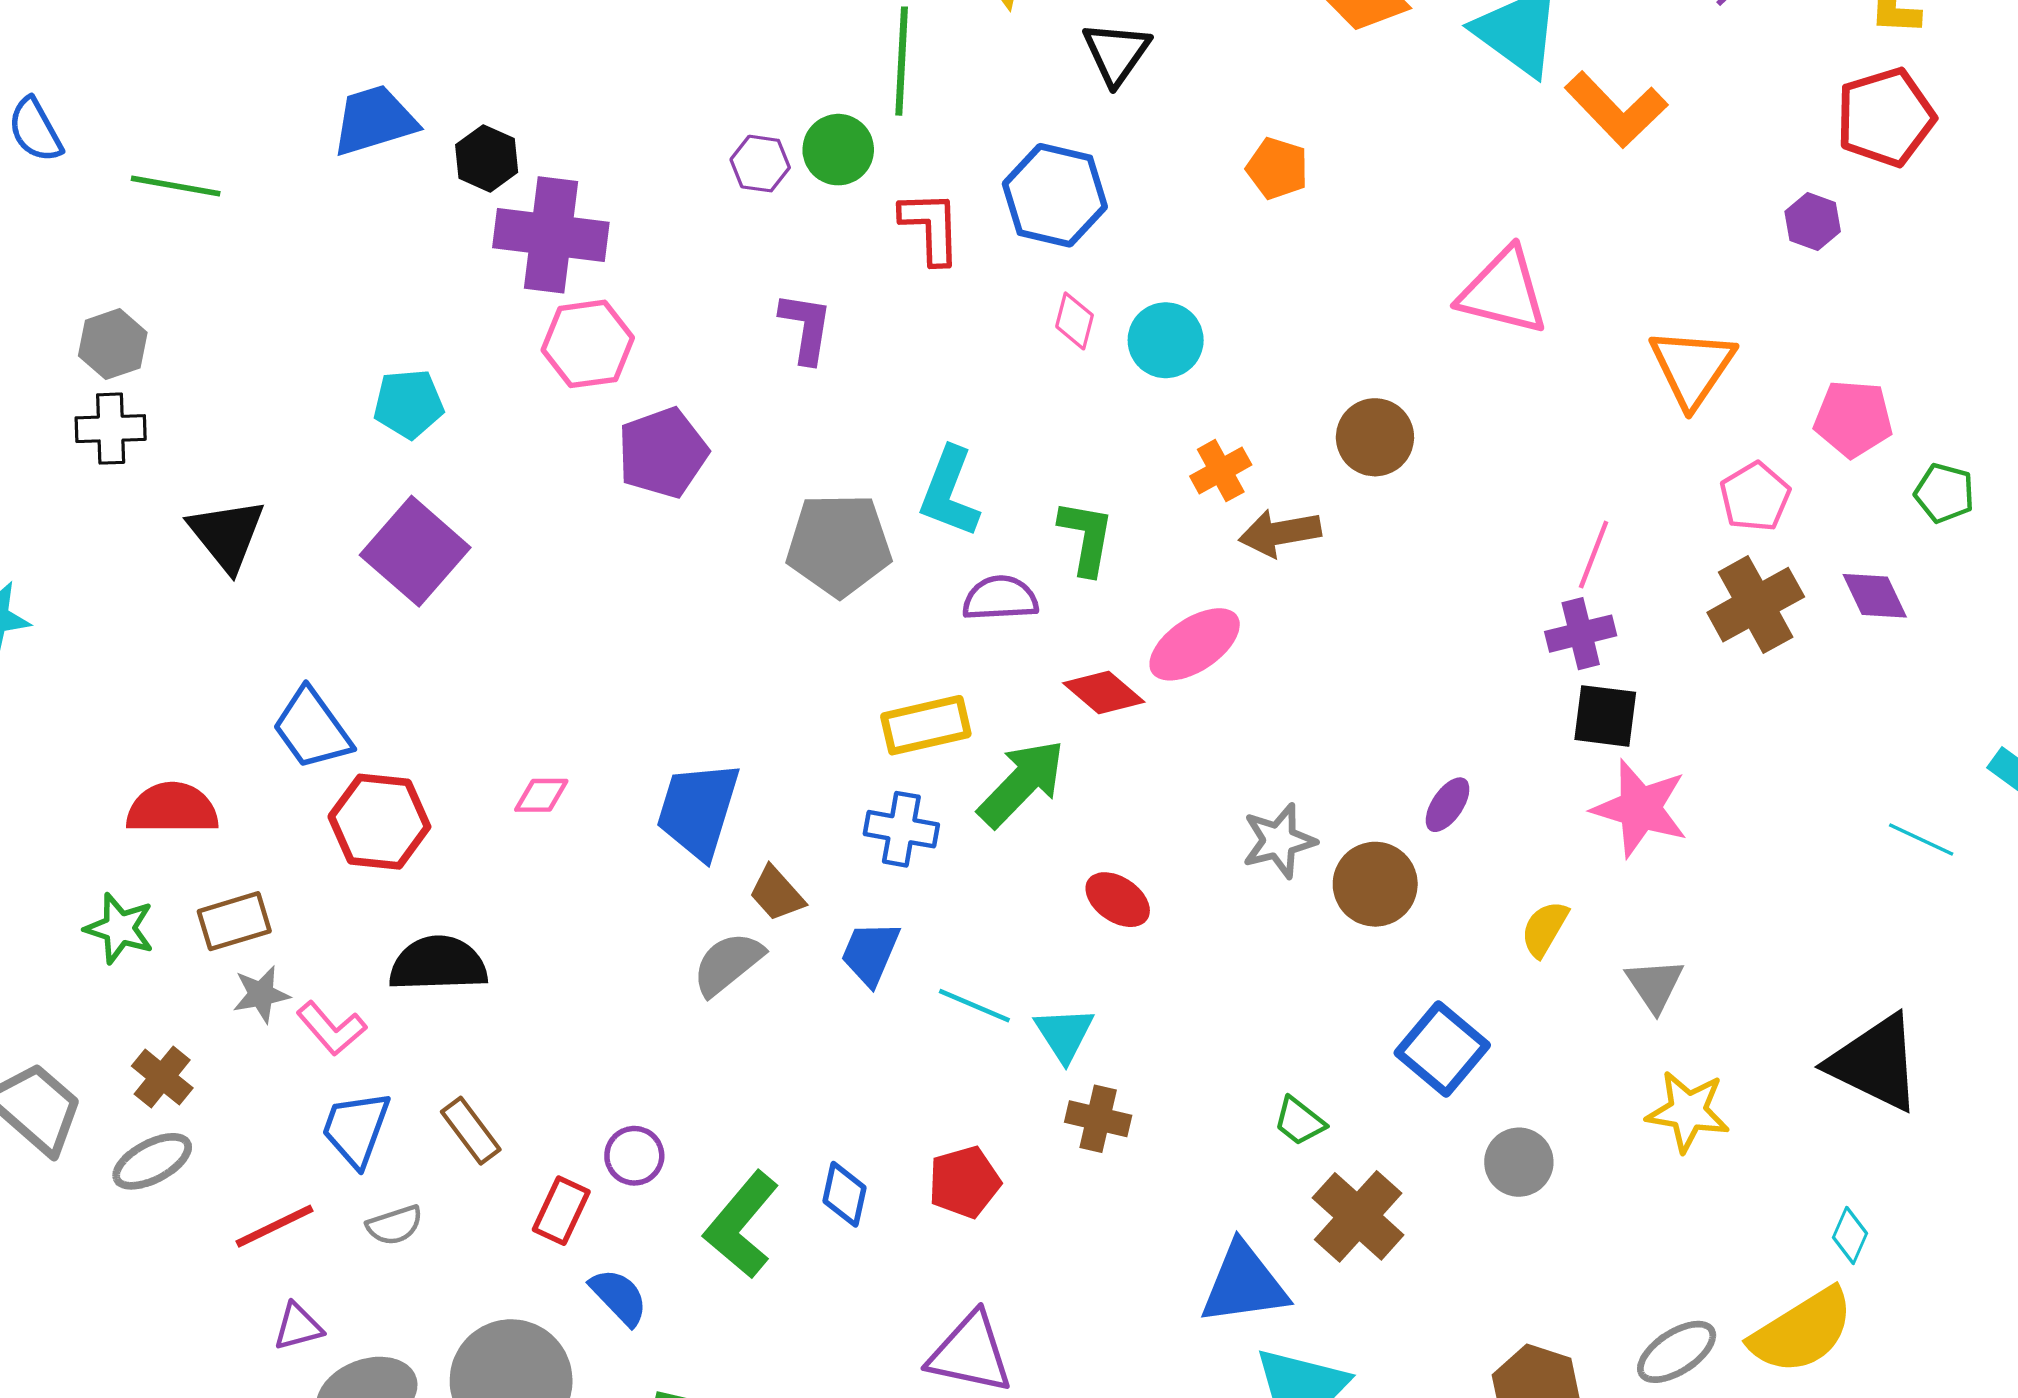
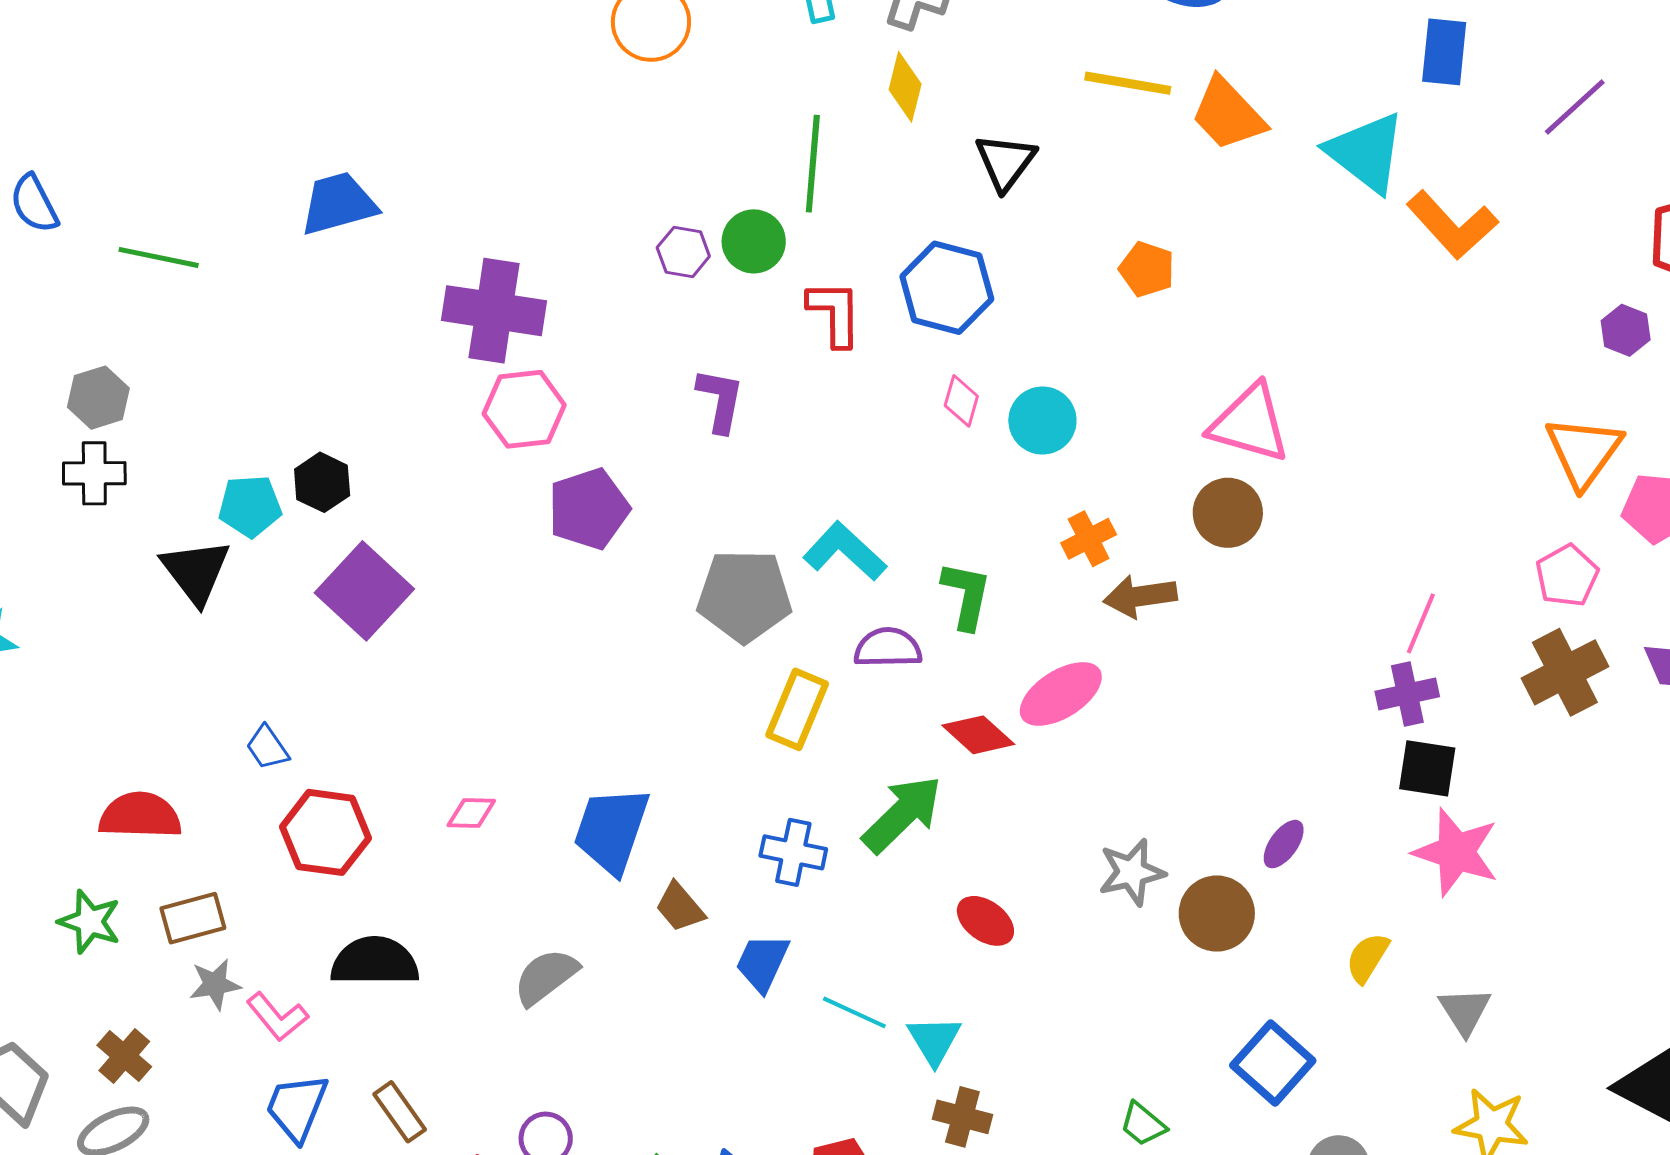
black hexagon: (487, 158) -> (322, 482), moved
pink triangle: (1503, 291) -> (1250, 423), moved
orange triangle: (1692, 367) -> (1584, 452), moved
cyan pentagon: (409, 404) -> (250, 506), moved
cyan L-shape: (949, 492) -> (845, 551), turned 110
yellow rectangle: (926, 725) -> (797, 709), moved, turned -56
blue trapezoid: (312, 729) -> (267, 747), size x0.6
gray semicircle: (728, 964) -> (546, 977), moved

